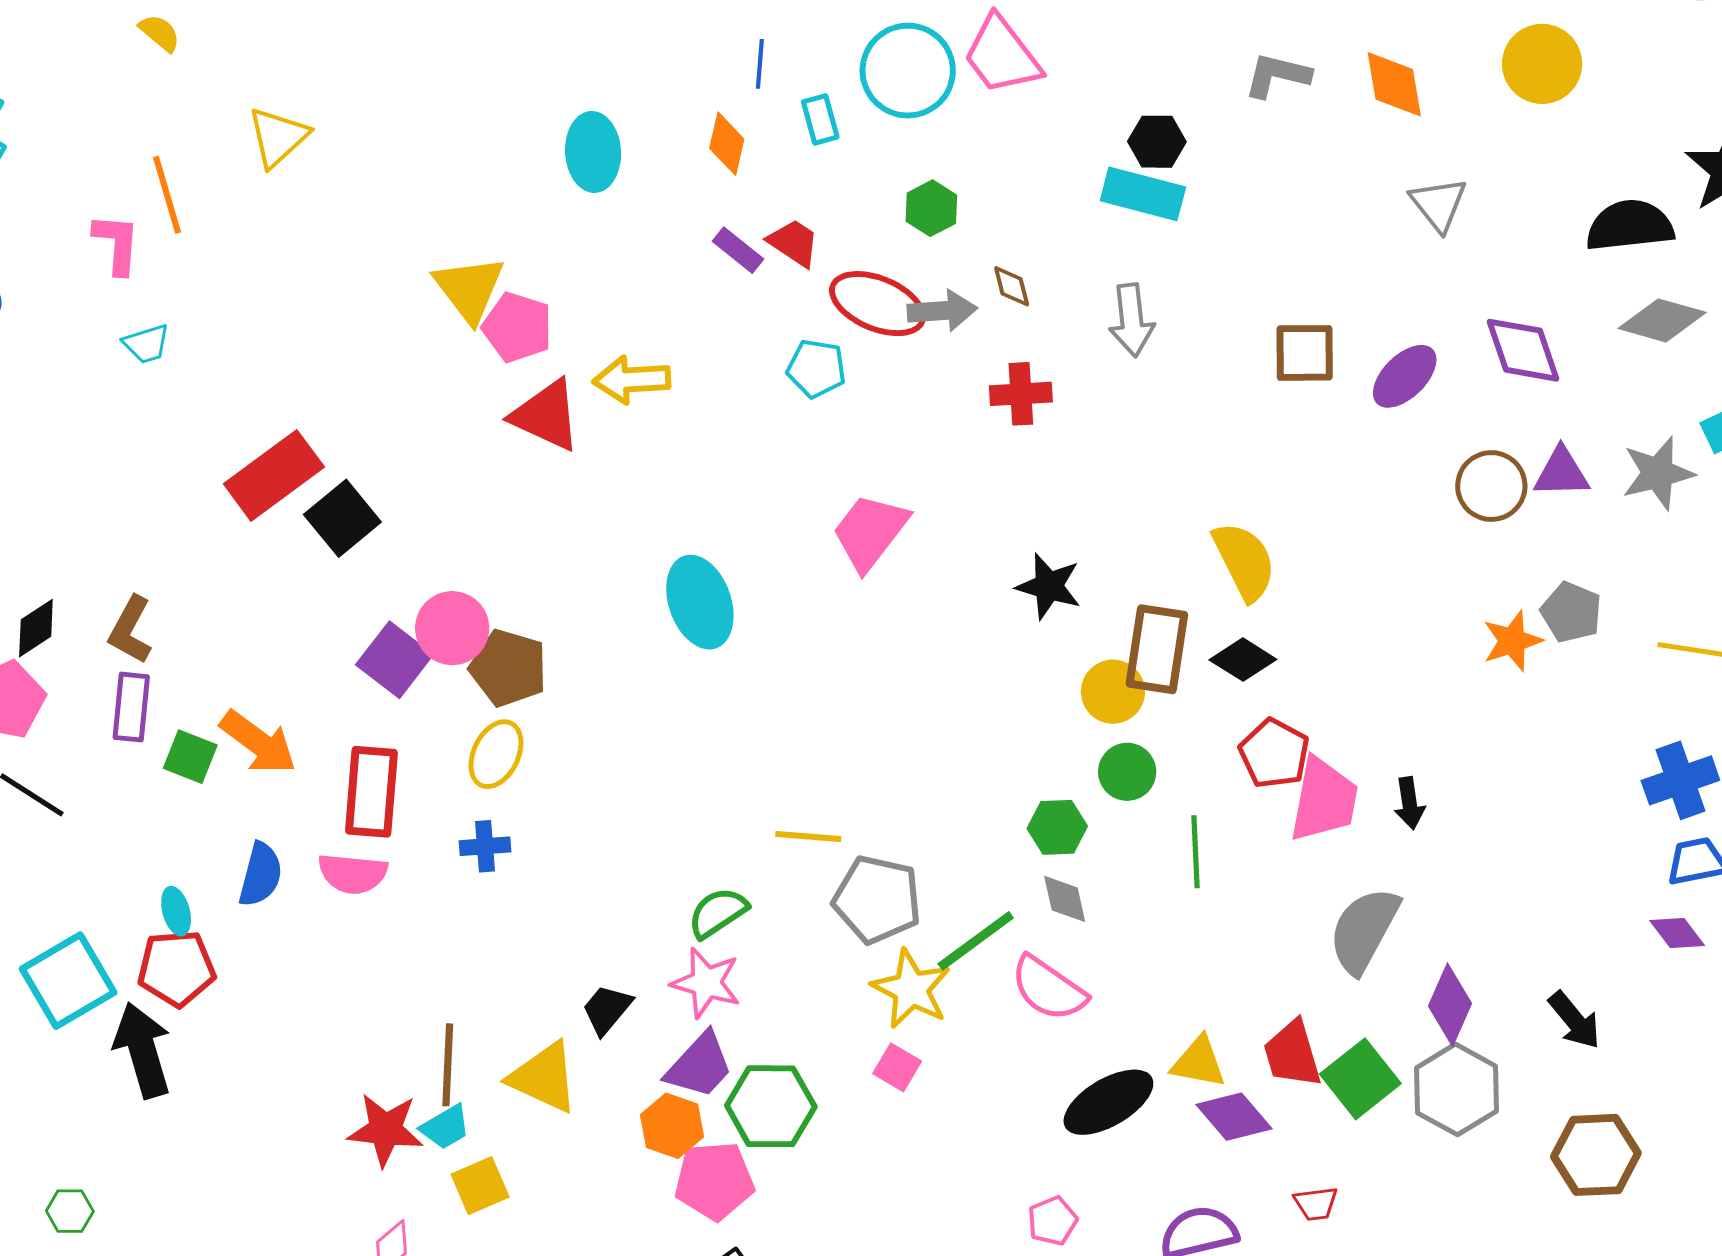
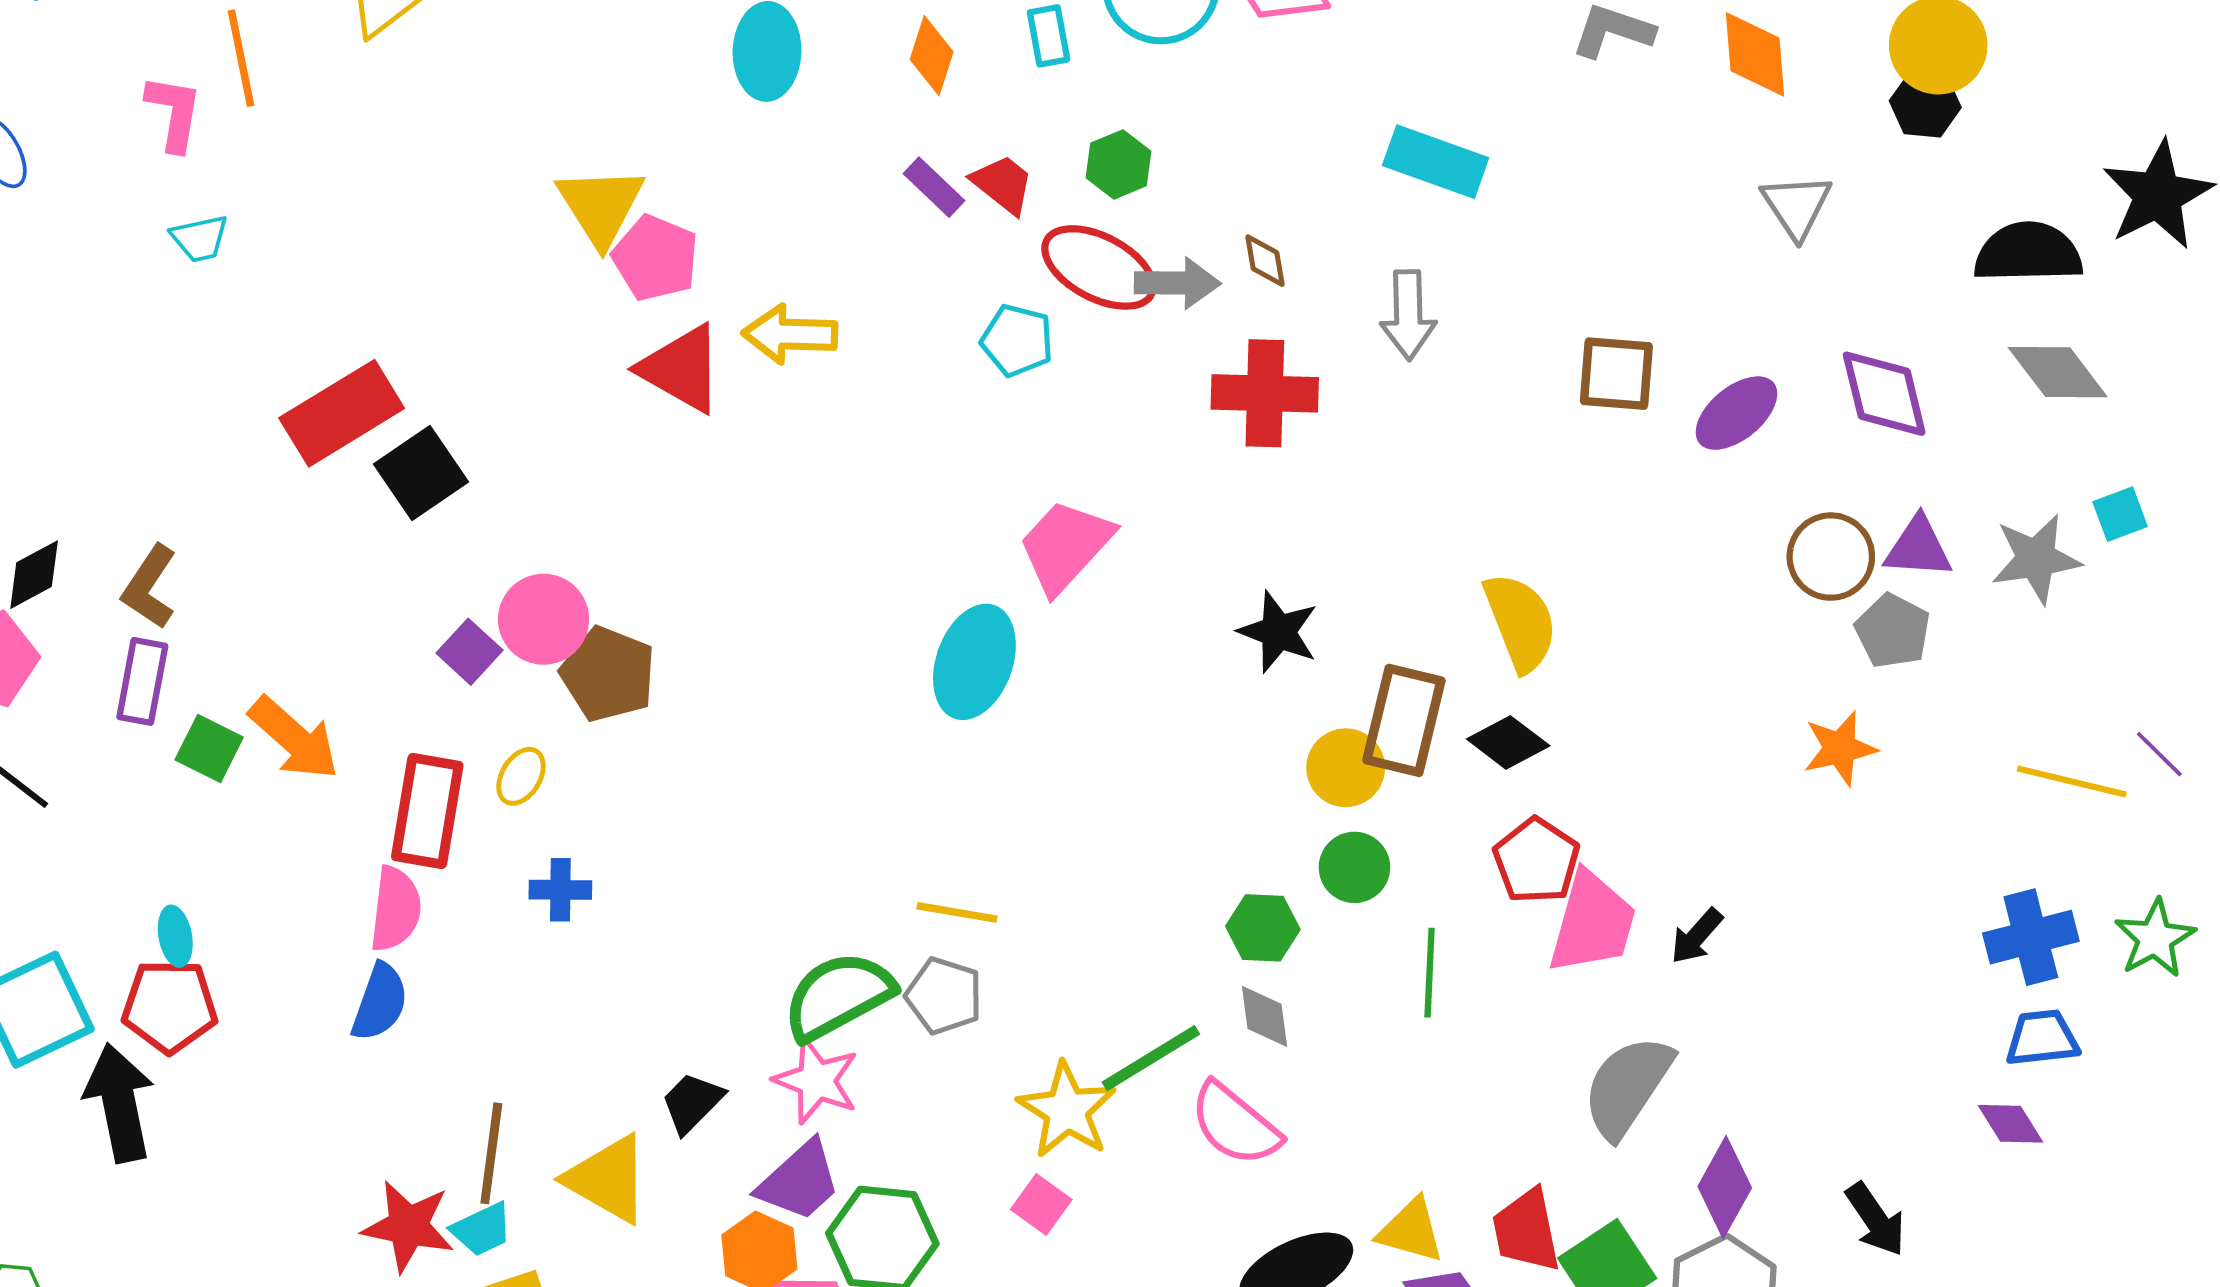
black hexagon: (1157, 142) -> (1925, 104), moved
green hexagon: (931, 208) -> (1119, 164), moved
gray diamond: (1662, 320) -> (2058, 372), turned 32
red cross: (1021, 394) -> (1265, 393), size x1.4
cyan ellipse: (700, 602) -> (974, 662), moved, turned 34
gray pentagon: (1571, 612) -> (1893, 631), moved
purple square: (394, 660) -> (469, 652), size x0.7
yellow ellipse: (496, 754) -> (521, 776), moved, size x0.7
black arrow: (1409, 803) -> (1697, 936), turned 45
pink semicircle: (353, 874) -> (396, 909), turned -94
blue semicircle: (261, 875) -> (380, 1002), moved
gray pentagon: (877, 899) -> (944, 996), moved, size x0.7
green semicircle: (718, 913) -> (838, 996), size x1.5

